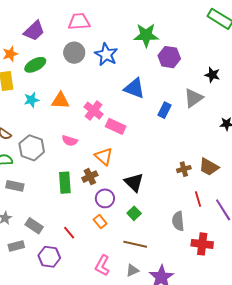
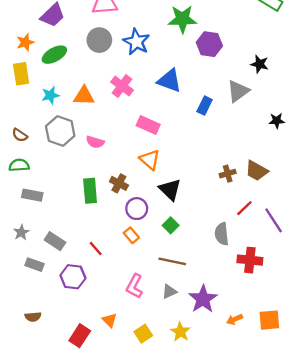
pink cross: (94, 111) -> (122, 86), moved
gray hexagon: (32, 148) -> (60, 131), moved
orange triangle: (104, 156) -> (150, 160), moved
brown cross: (90, 177) -> (119, 183), turned -35
red line: (198, 199) -> (244, 208), turned 63
gray rectangle: (16, 246) -> (34, 265), turned 35

